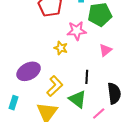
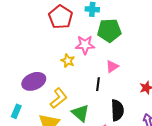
black line: (87, 77) -> (98, 84), moved

